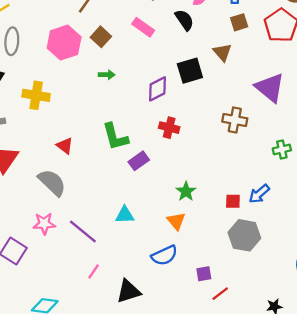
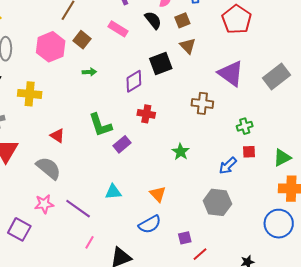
brown square: (239, 22) -> (182, 20), moved
green star: (186, 191) -> (180, 152), moved
red square: (233, 201) -> (249, 152), moved

